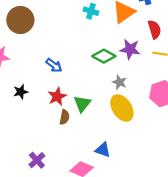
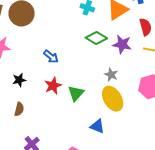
green diamond: (104, 56) -> (96, 38), moved
brown semicircle: (64, 117) -> (19, 109), moved
blue triangle: (103, 150) -> (97, 126), moved

